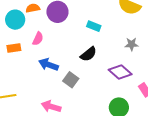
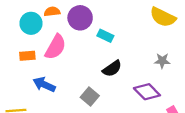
cyan rectangle: (94, 26) -> (105, 36), moved
pink semicircle: (38, 39) -> (56, 47), size x1.6
blue arrow: (48, 65) -> (44, 85), moved

